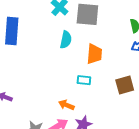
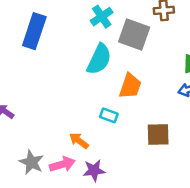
cyan semicircle: (66, 40) -> (99, 59), size x1.4

